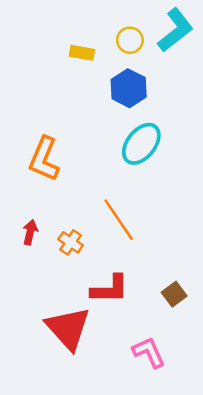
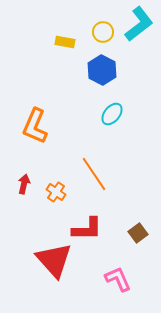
cyan ellipse: (141, 144) -> (112, 114), size x0.7

